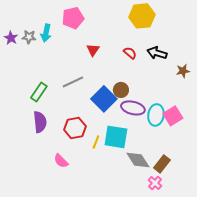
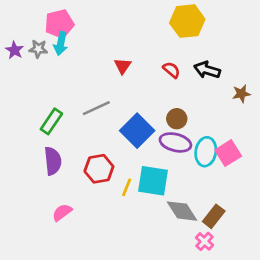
pink pentagon: (73, 18) -> (59, 24), moved
brown circle: (121, 90) -> (177, 119), moved
pink semicircle: (61, 161) -> (62, 212), moved, turned 98

